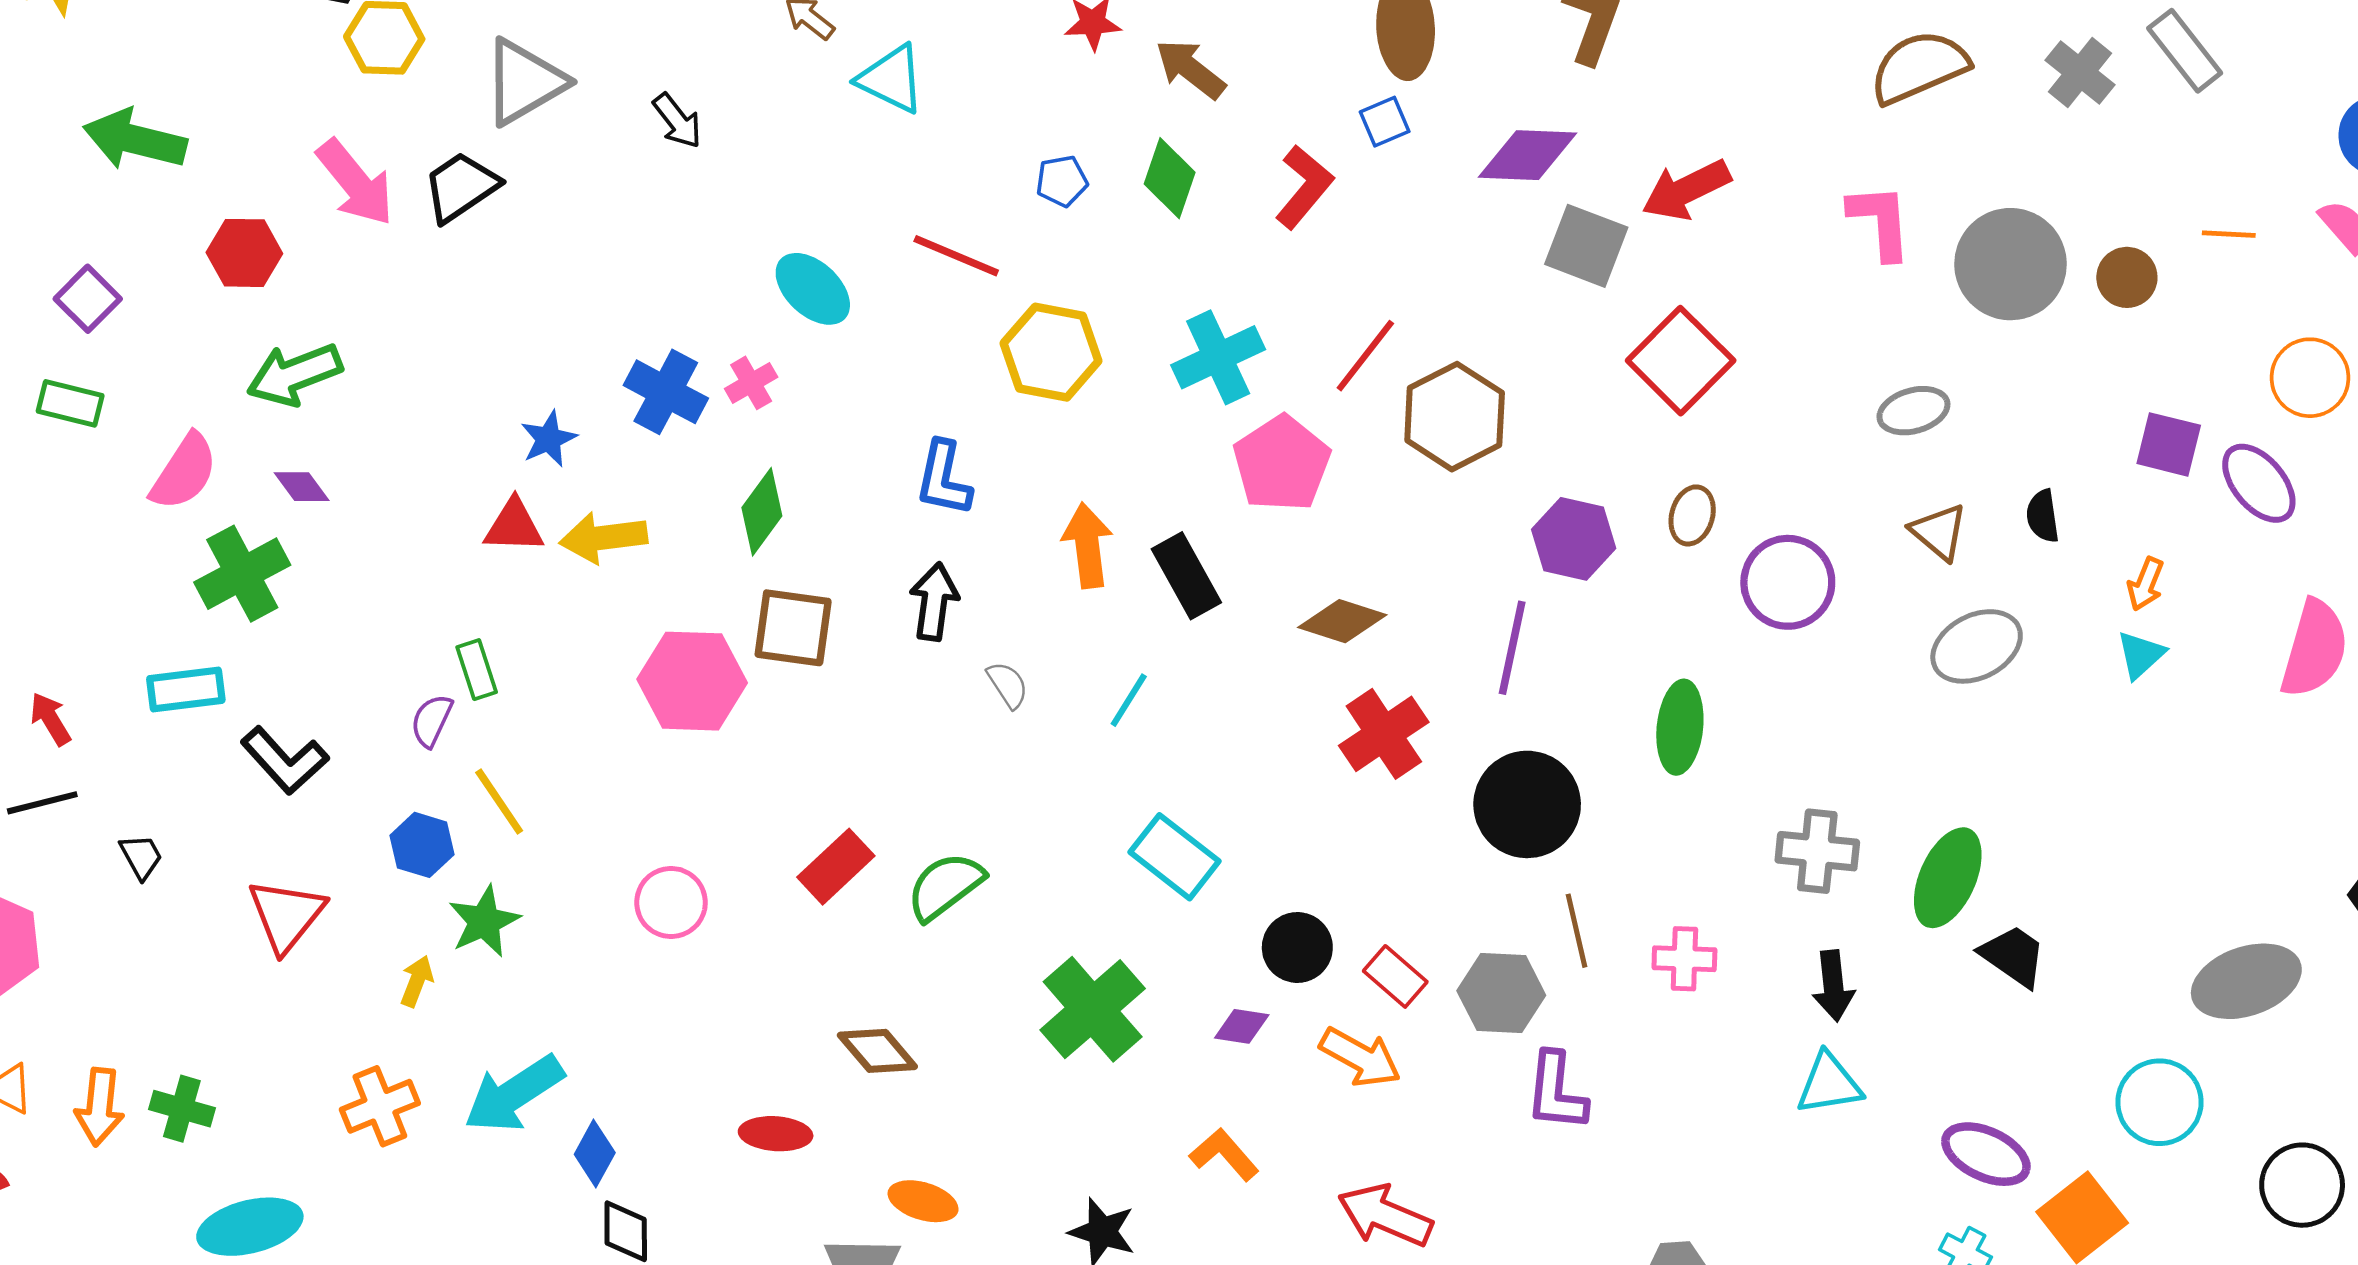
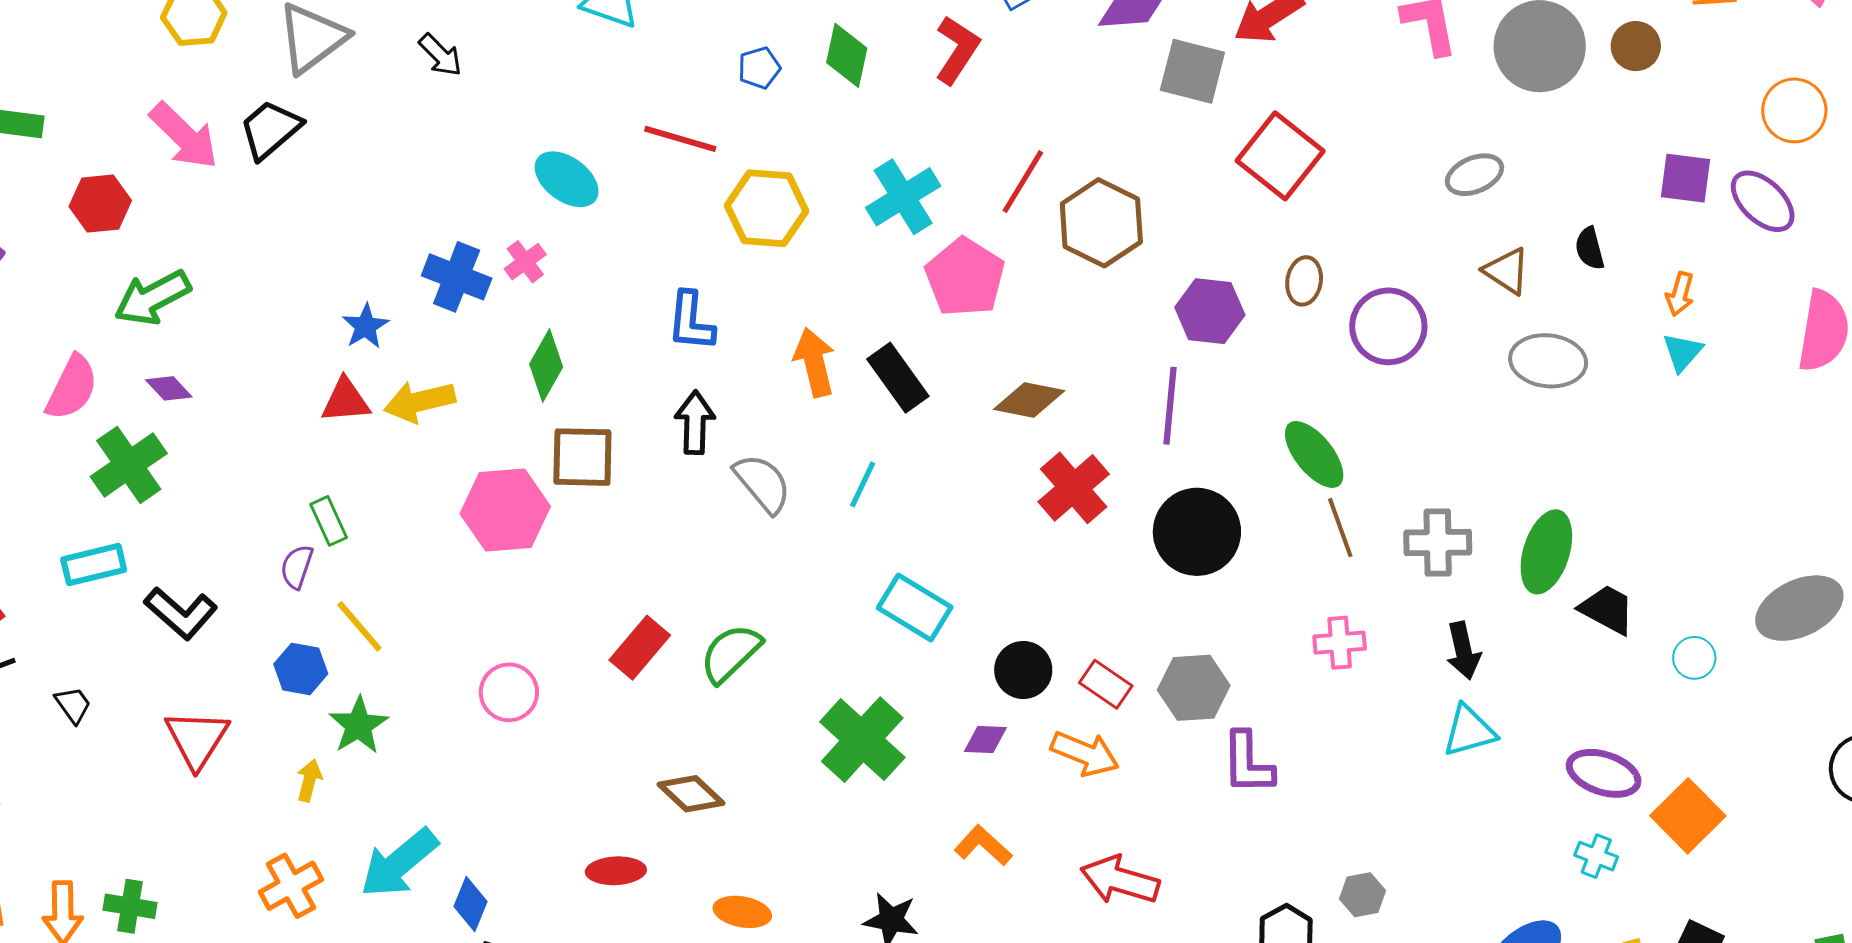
gray ellipse: (1977, 646) -> (1548, 361), turned 40
gray semicircle: (1008, 685) -> (763, 483), size x1.6
green ellipse: (1680, 727) -> (1314, 454), turned -38
brown line: (1576, 931) -> (1340, 528), moved
cyan circle: (2159, 1102) -> (1694, 658), moved, size x0.6

